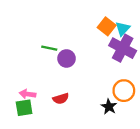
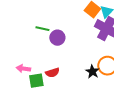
black star: (109, 107) -> (92, 72), moved
green square: (24, 108) -> (36, 81), moved

